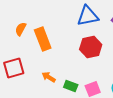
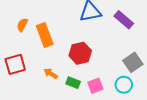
red hexagon: (91, 47) -> (80, 53), moved

